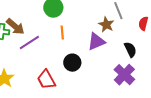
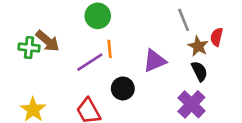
brown star: (106, 25) -> (198, 46), moved
purple line: (29, 43) -> (90, 62), moved

